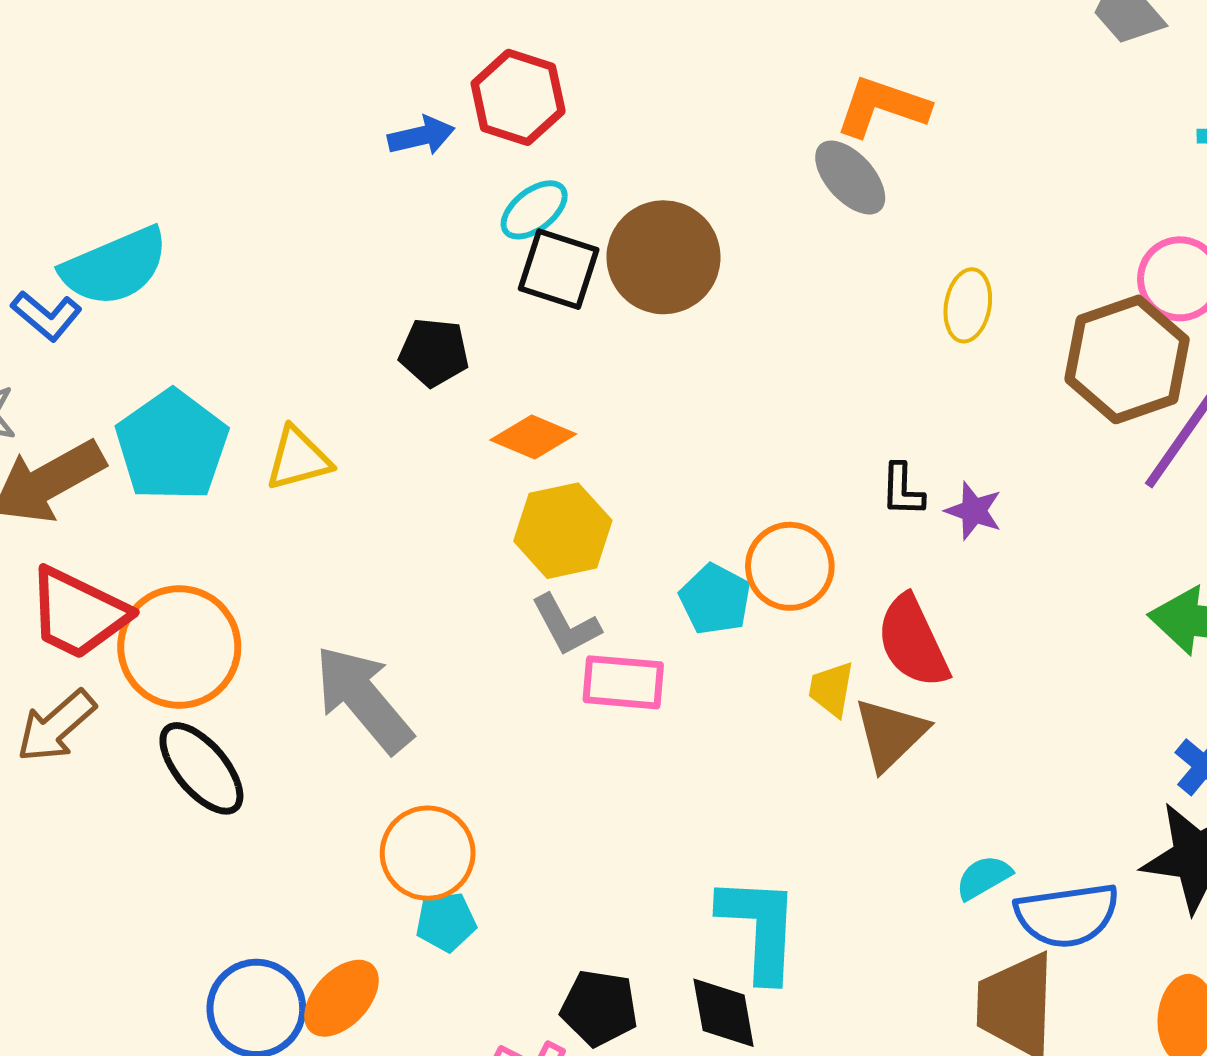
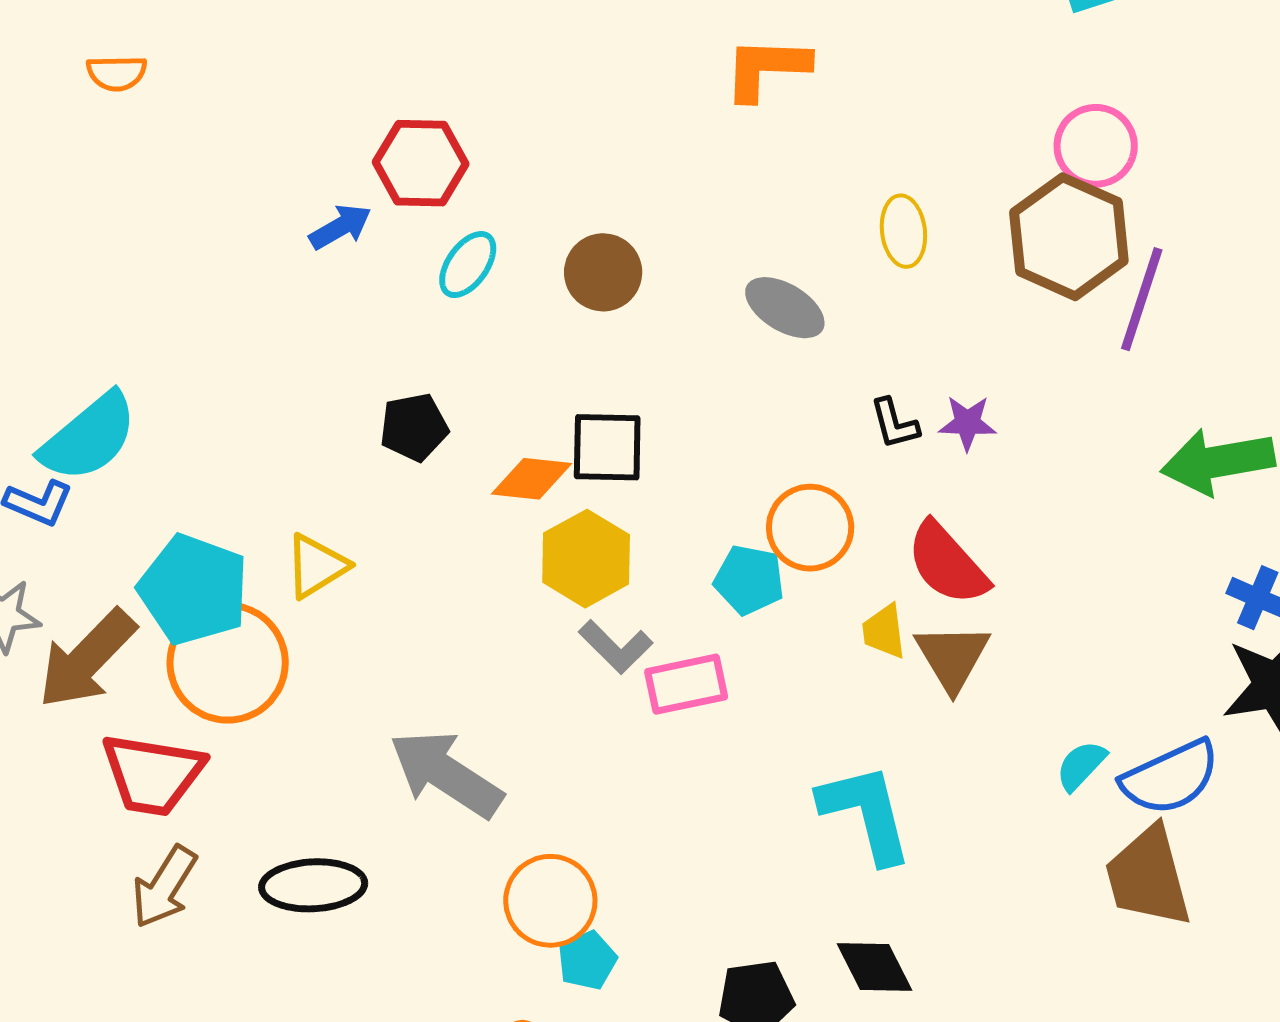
gray ellipse: (850, 178) -> (785, 308), moved
brown circle: (663, 257) -> (603, 272), size x0.7
black square: (559, 269) -> (607, 447), moved
orange circle: (179, 647) -> (228, 663), moved
black ellipse: (201, 768) -> (313, 885), turned -36
cyan L-shape: (759, 928) -> (866, 813), moved

